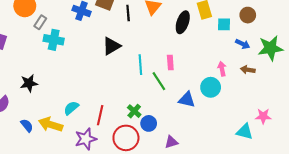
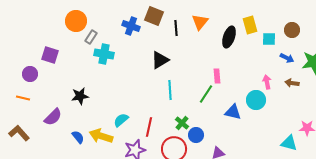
cyan line: (140, 65) -> (170, 90), moved
green line: (159, 81) -> (206, 94), turned 66

